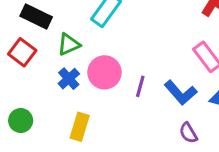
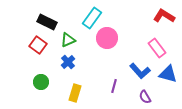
pink circle: (104, 72) -> (107, 38), moved
purple line: (140, 86) -> (114, 86), moved
green circle: (21, 121) -> (41, 82), moved

